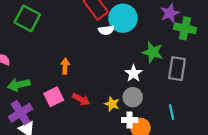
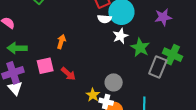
green cross: (185, 28) -> (173, 55), moved
white star: (134, 73) -> (120, 36), moved
yellow star: (112, 104) -> (93, 95), moved

